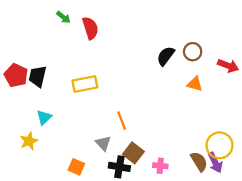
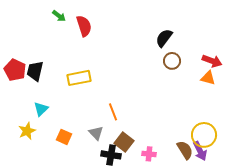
brown circle: (193, 52) -> (172, 61), moved
black semicircle: (166, 56) -> (164, 38), moved
orange triangle: (195, 84) -> (208, 78), moved
orange square: (76, 167) -> (64, 137), moved

